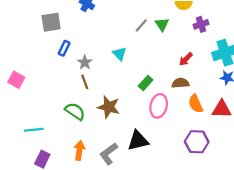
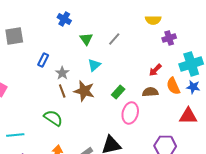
gray square: (51, 22) -> (14, 36), moved
green triangle: (162, 24) -> (86, 39), moved
cyan triangle: (120, 54) -> (94, 65), turned 32
orange semicircle: (196, 104) -> (173, 86), moved
brown star: (109, 107) -> (84, 91), moved

